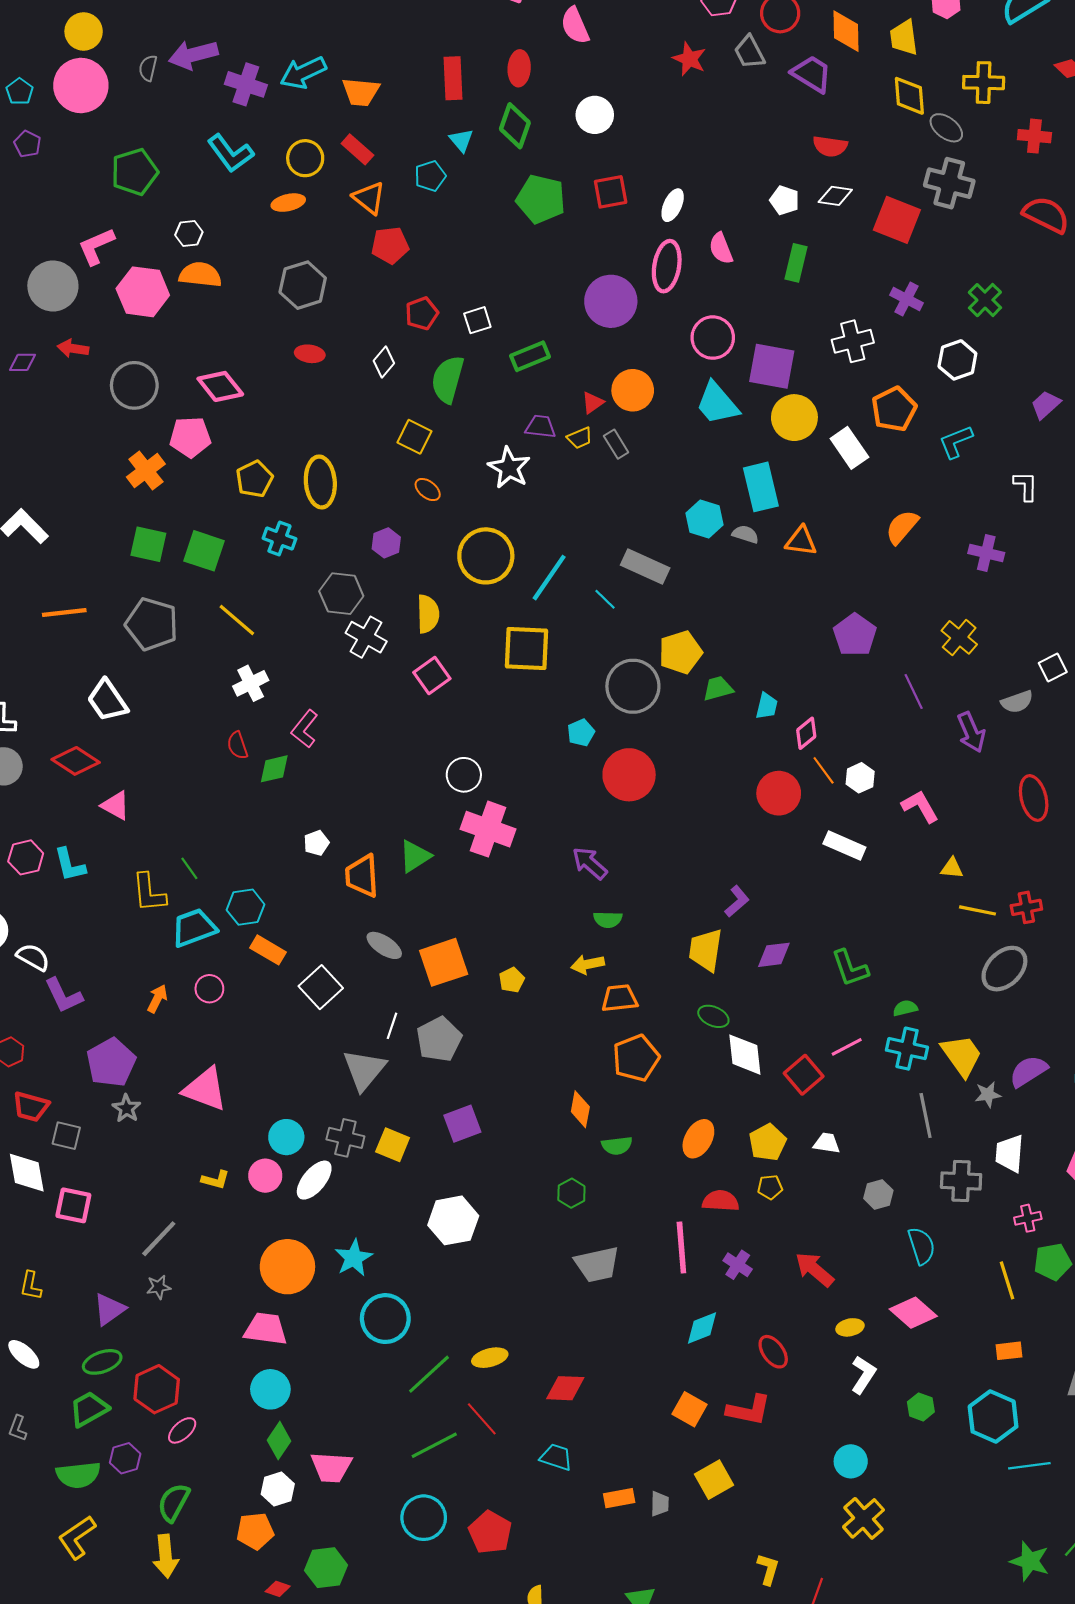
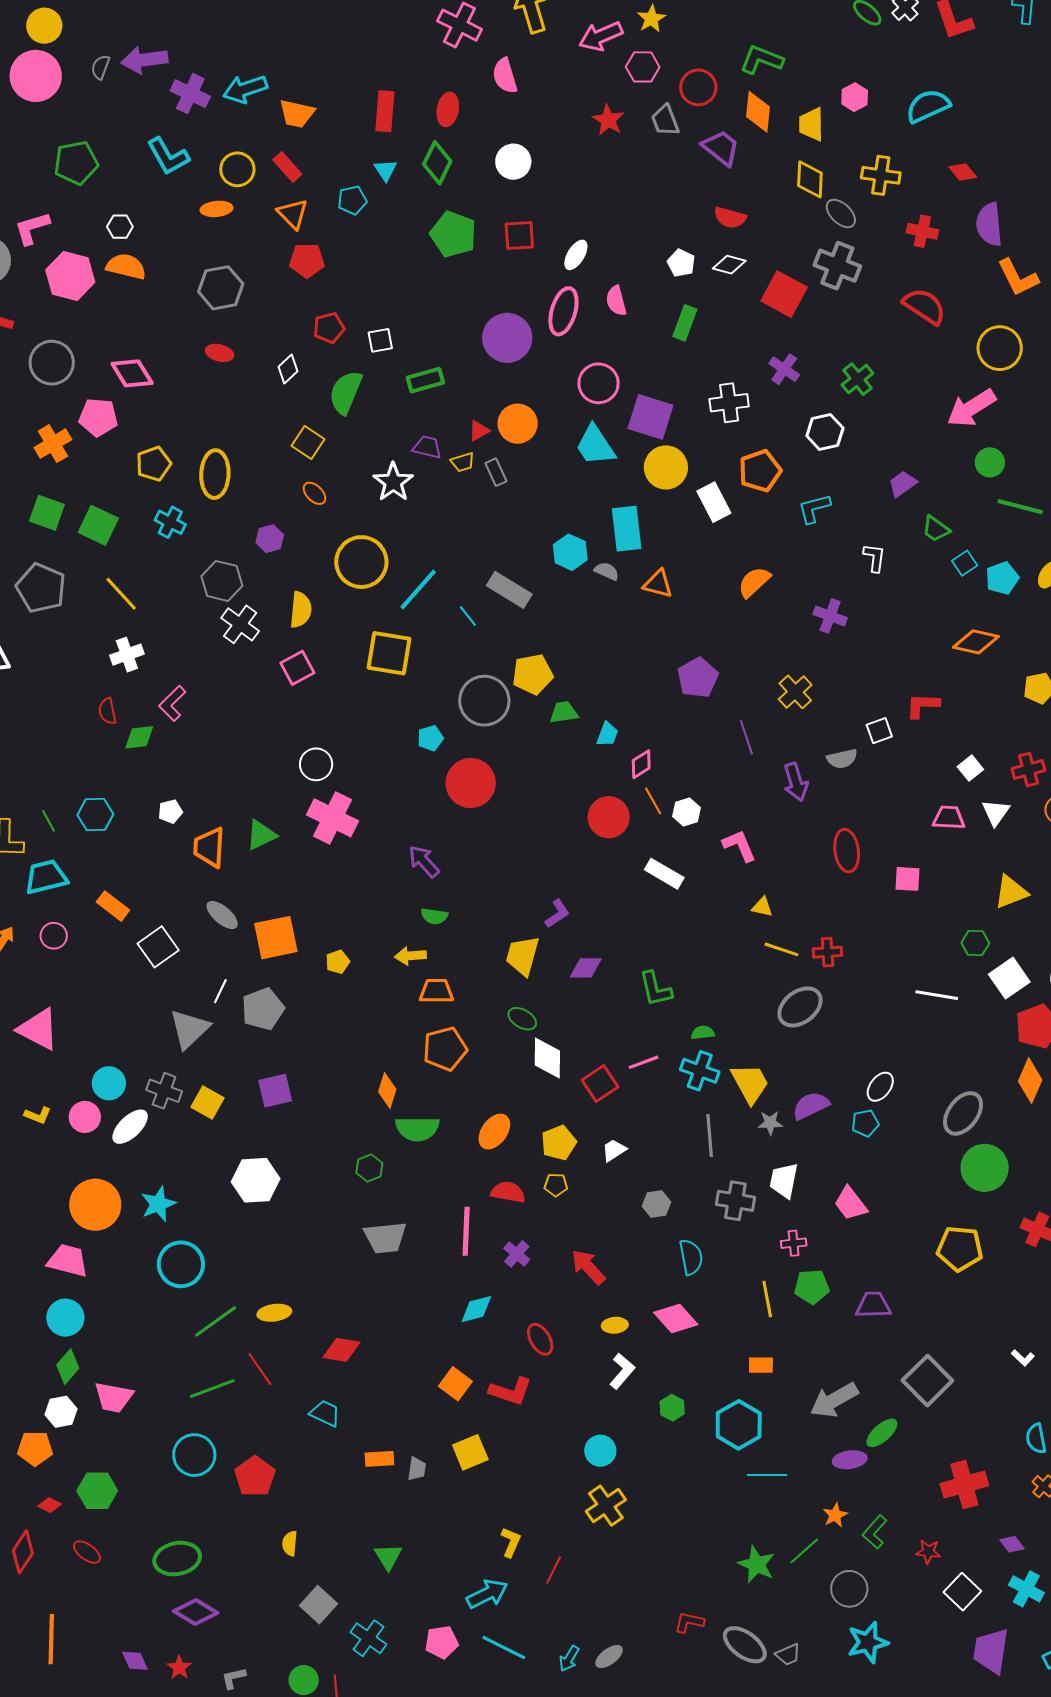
cyan hexagon: (246, 907) -> (95, 815), moved
white trapezoid: (827, 1143) -> (614, 1150), turned -48
green semicircle: (617, 1146) -> (417, 1129), size x1.5

